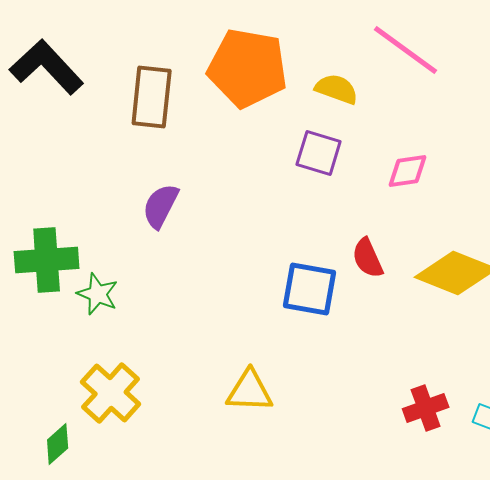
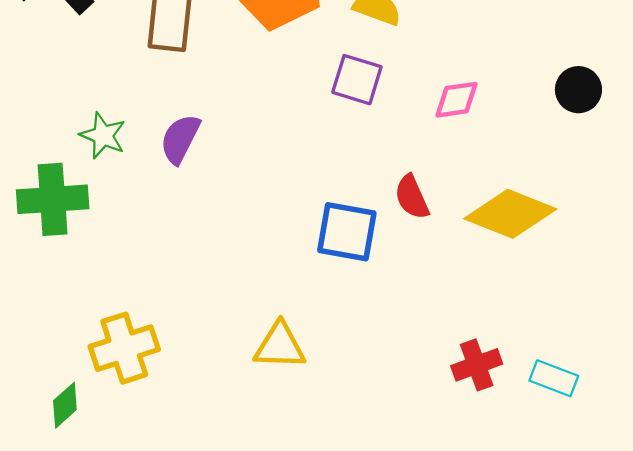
green star: (98, 294) -> (103, 136), moved
yellow cross: (111, 393) -> (124, 348), turned 30

